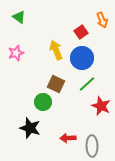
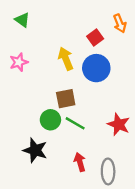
brown square: (56, 84) -> (66, 99), turned -36
green line: (87, 84) -> (75, 123), moved, turned 72
red arrow: (68, 138) -> (80, 162), turned 77

